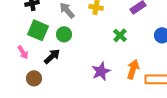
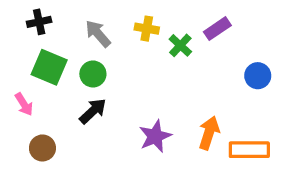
green cross: (120, 35) -> (180, 45), moved
black arrow: (52, 56) -> (93, 111), moved

